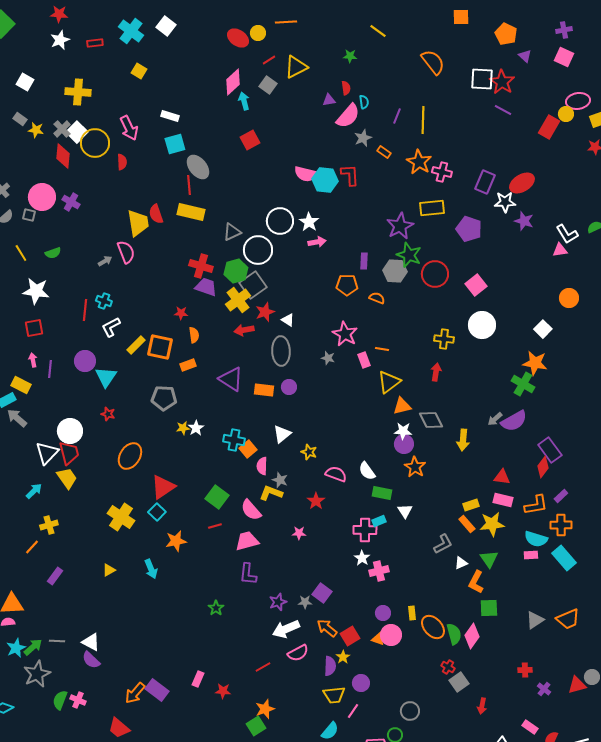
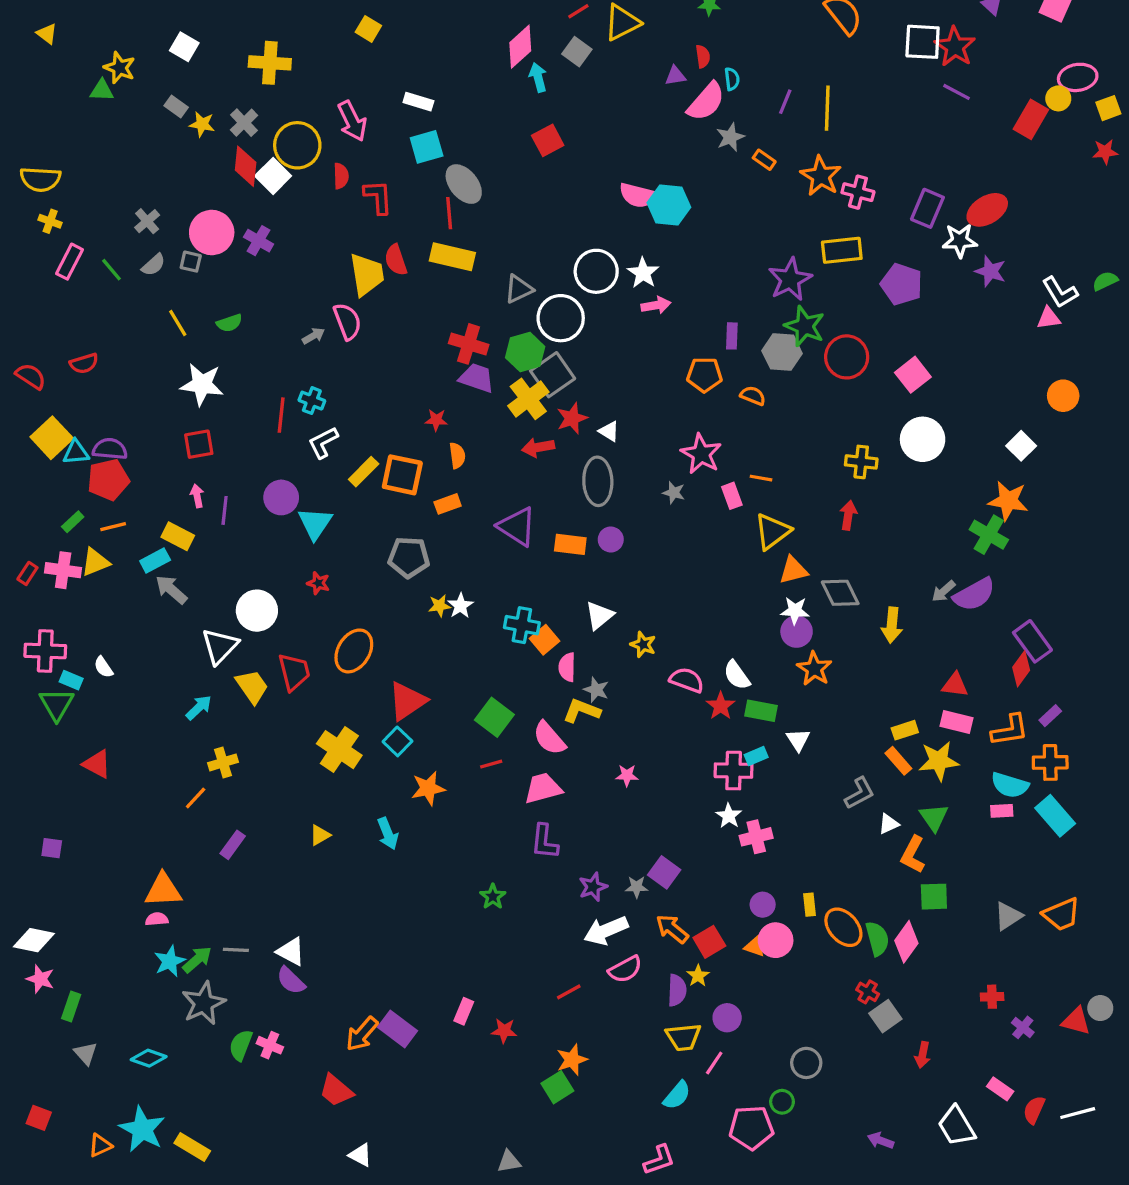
white square: (77, 132) -> (273, 176), moved
red L-shape: (350, 175) -> (378, 197), moved
red trapezoid: (69, 453) -> (294, 672), moved
red star: (316, 501) -> (721, 706), moved
red triangle: (577, 685) -> (1076, 1021), turned 30

